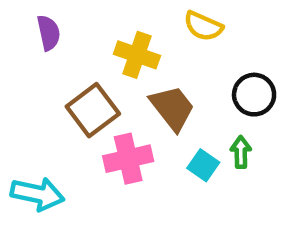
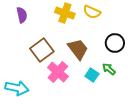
yellow cross: (137, 55) -> (65, 13), moved
green arrow: (241, 152) -> (109, 69), turned -48
pink cross: (128, 159) -> (58, 72), turned -35

